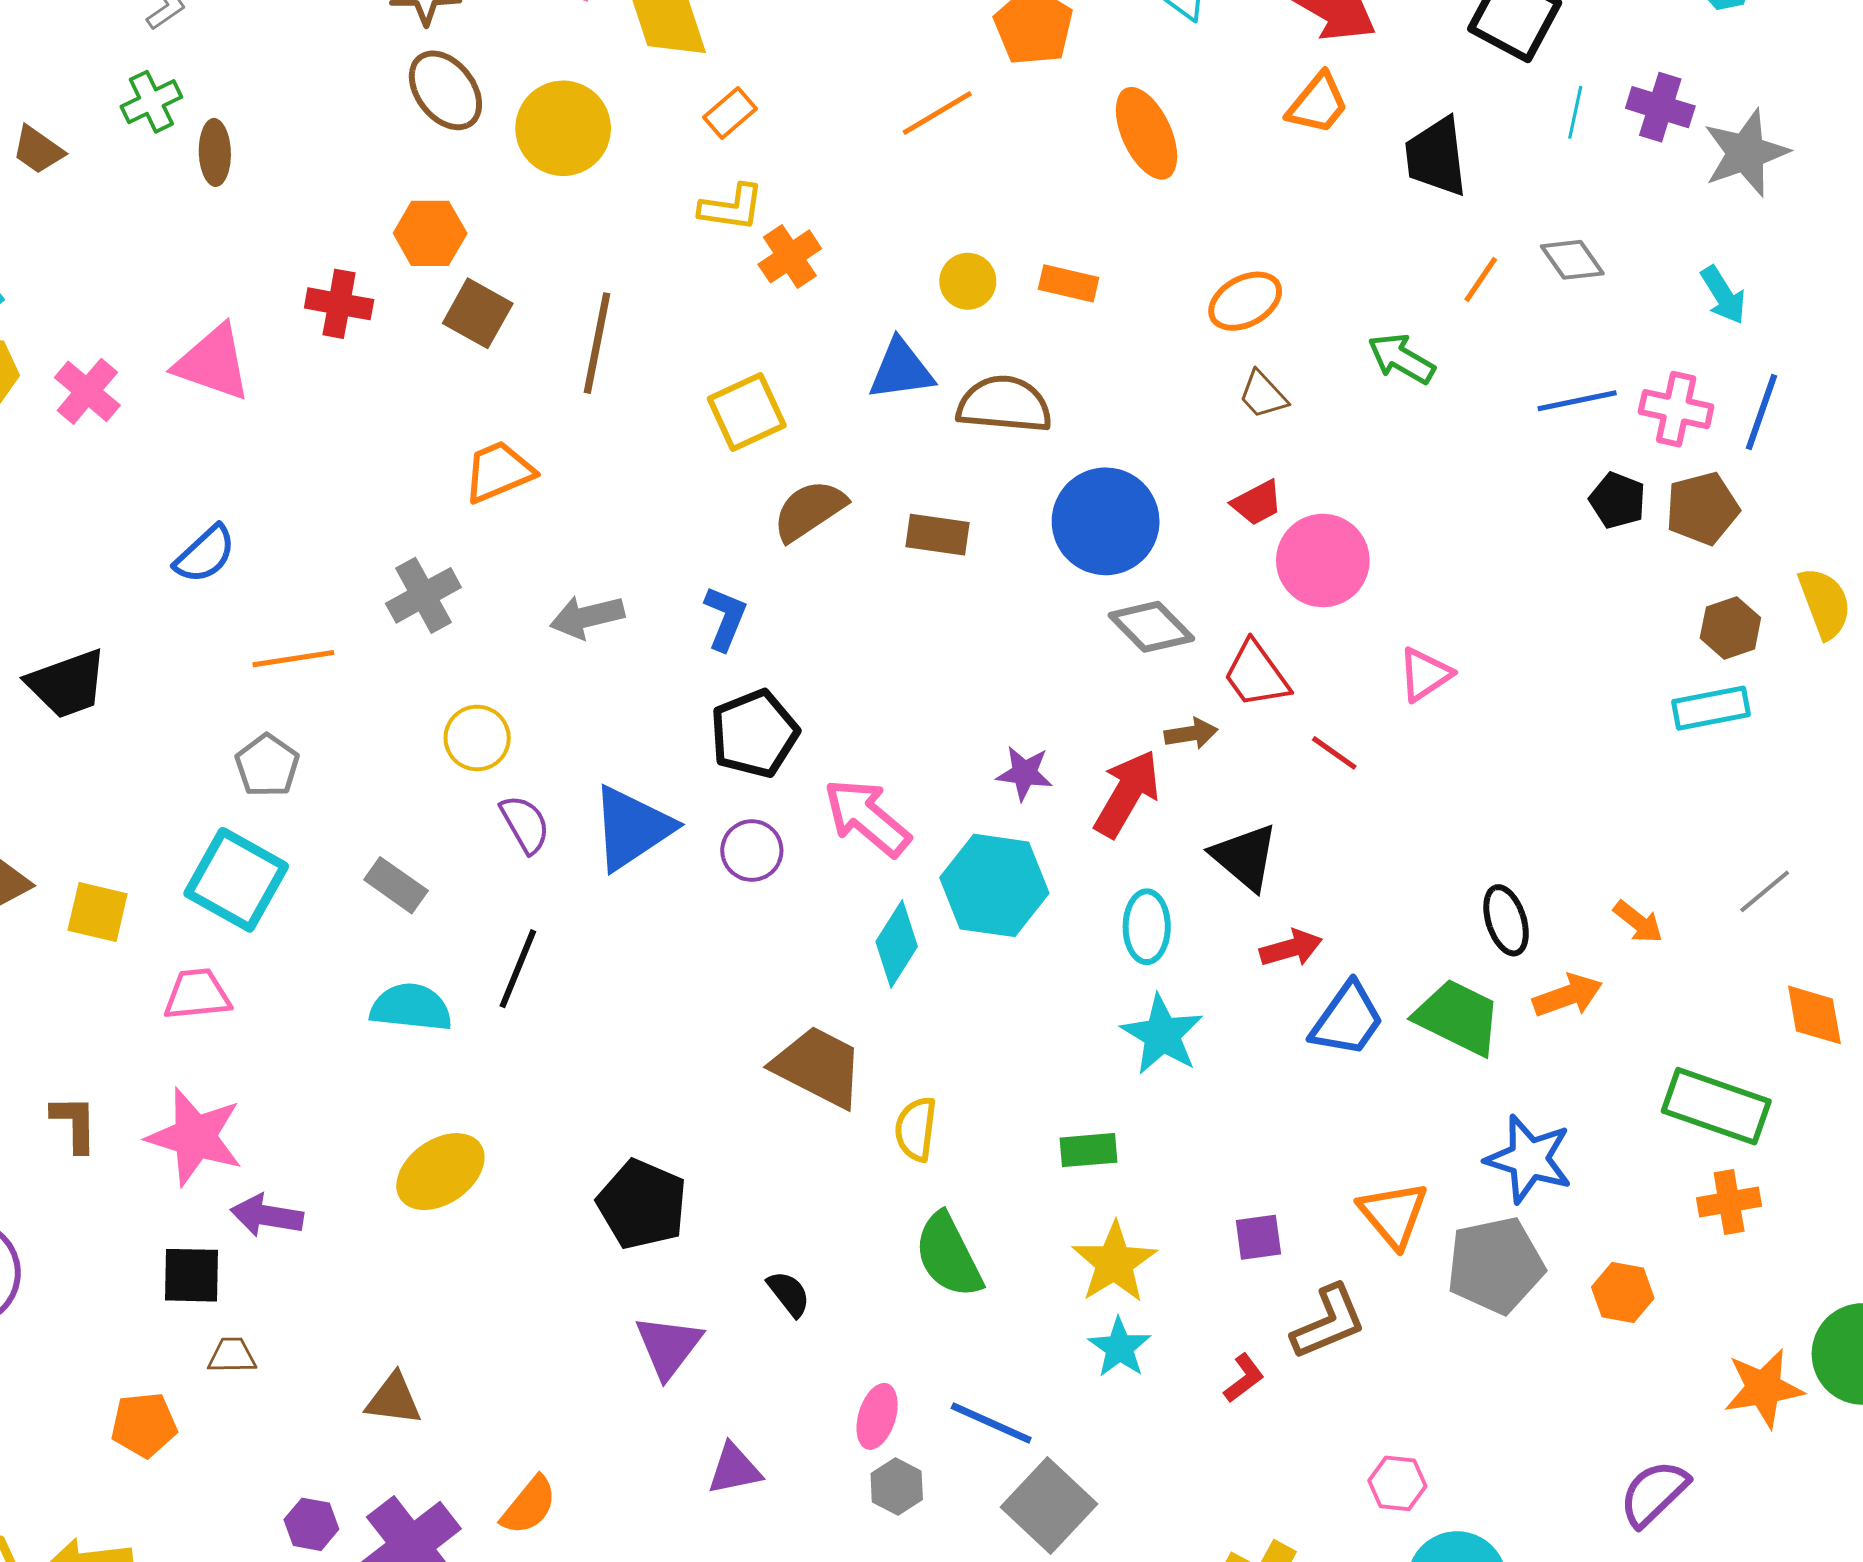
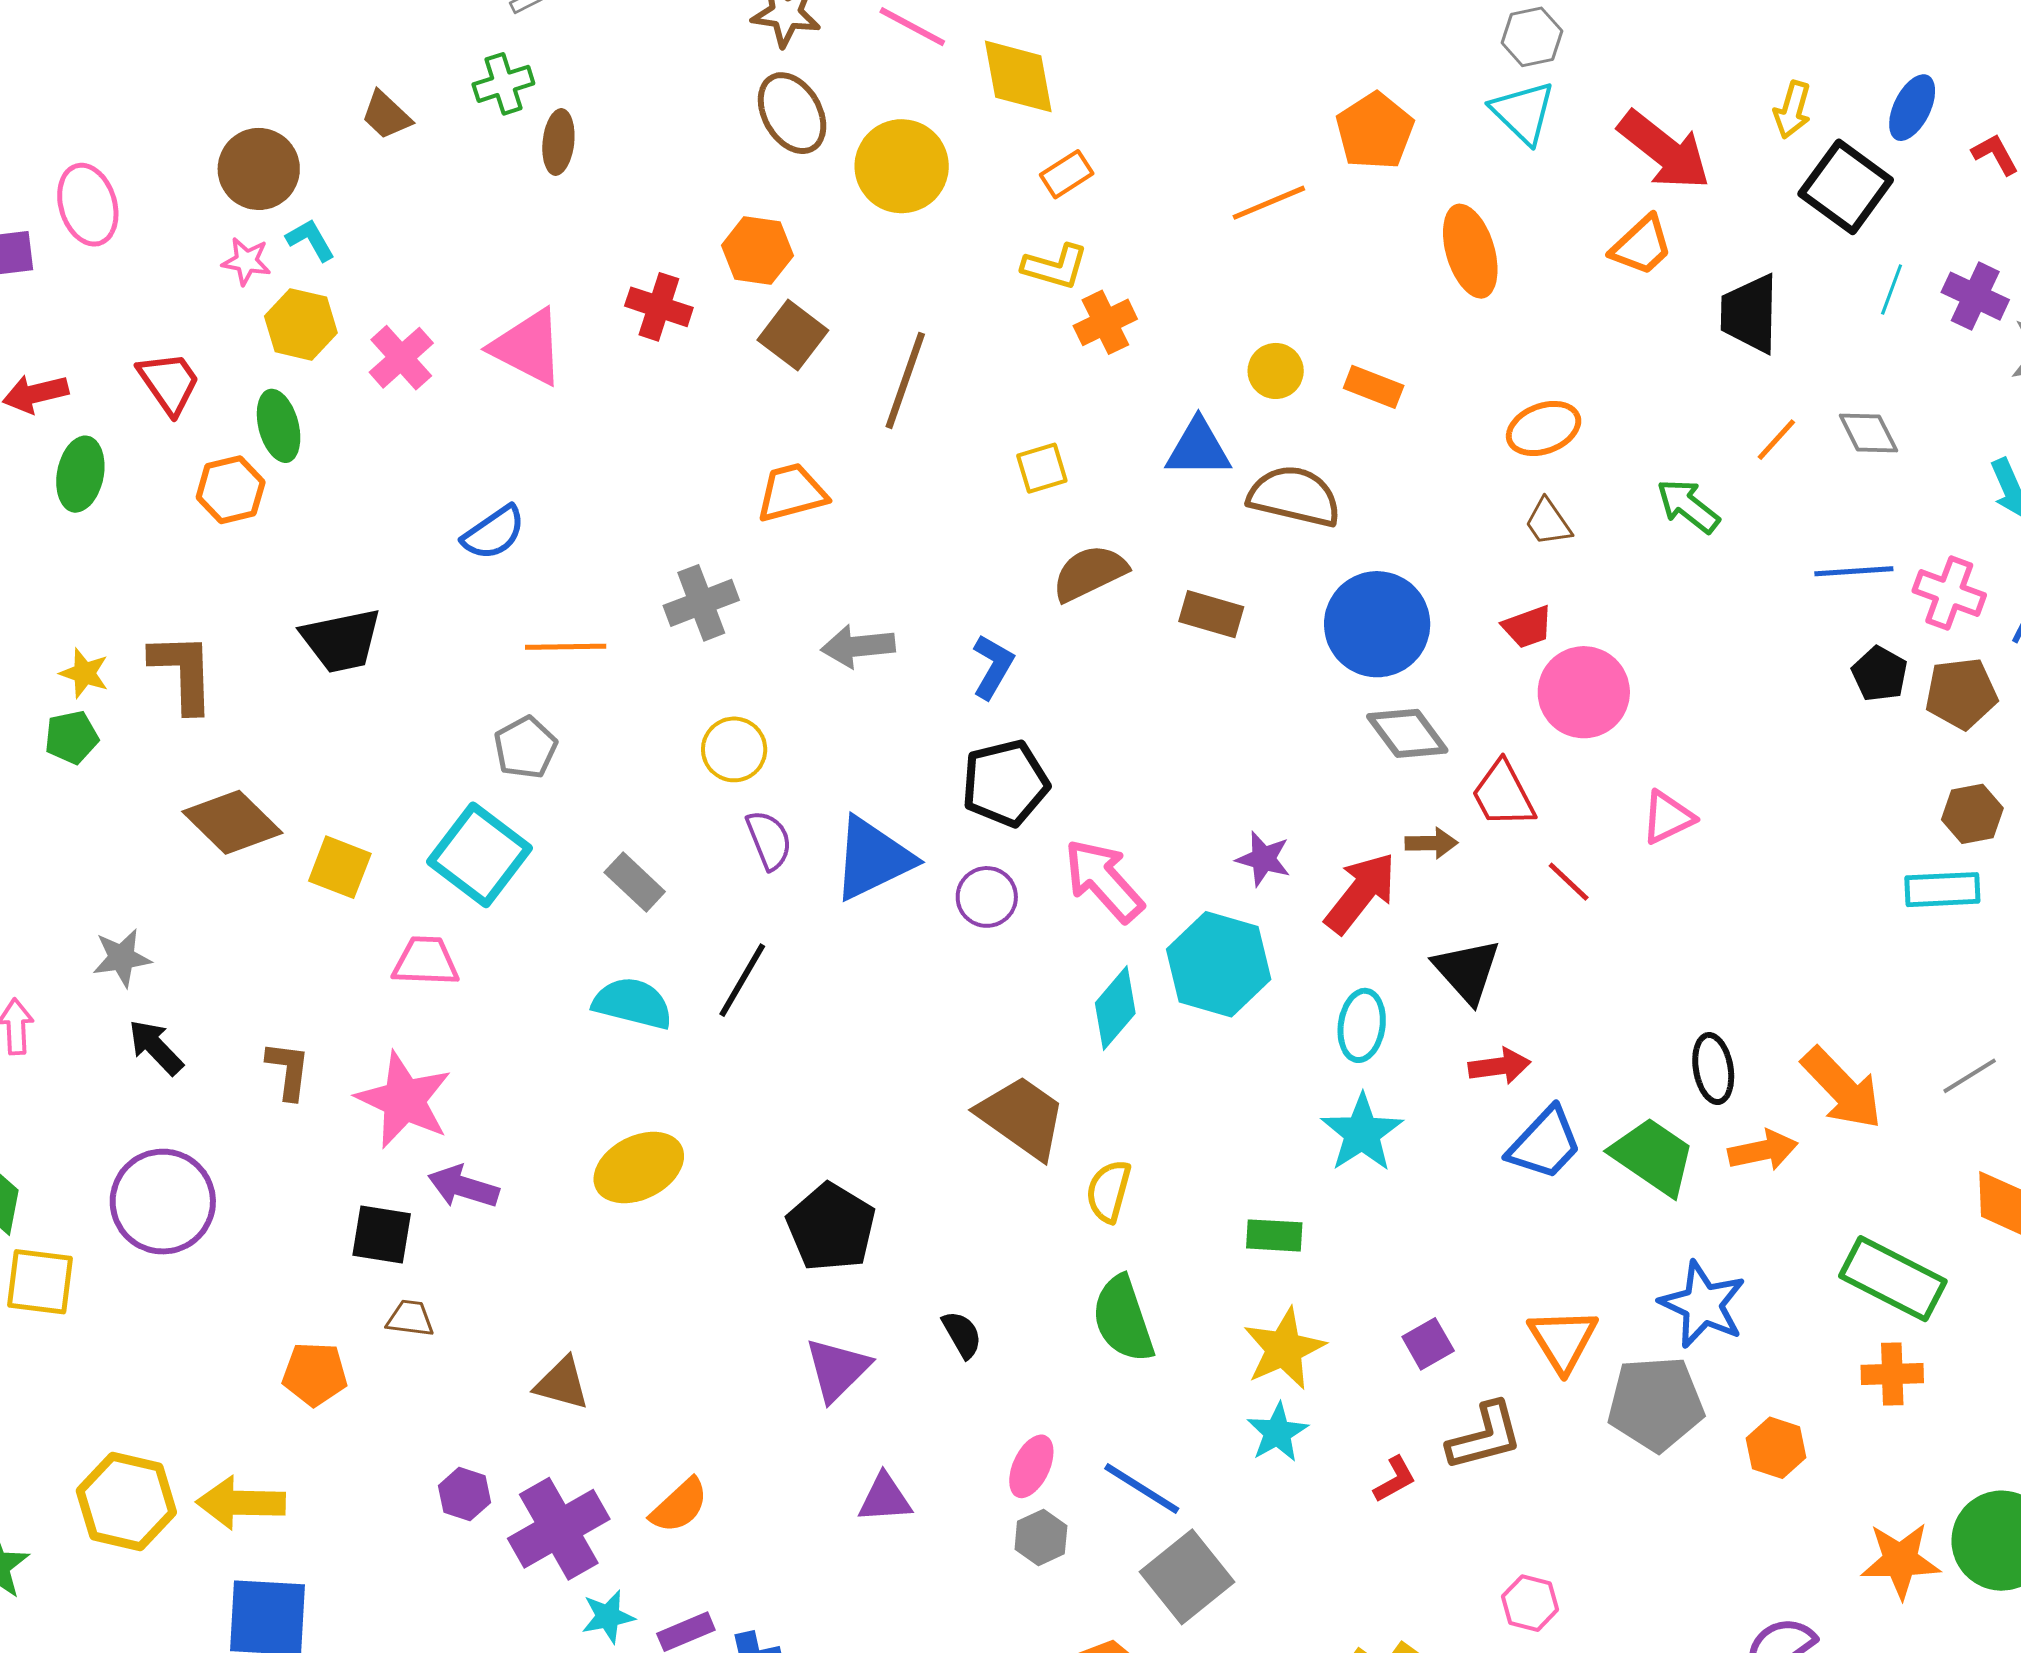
yellow square: (747, 412) -> (1042, 468), size x0.7
orange arrow: (1638, 922) -> (1842, 1088), size x1.8
purple square: (1258, 1237) -> (1428, 1344), turned -30

